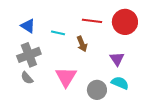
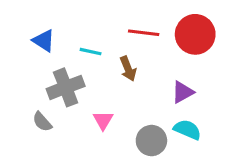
gray cross: (29, 55) -> (66, 87), moved
purple triangle: (117, 59) -> (183, 92), turned 35
pink triangle: (66, 77) -> (103, 120), size x0.6

